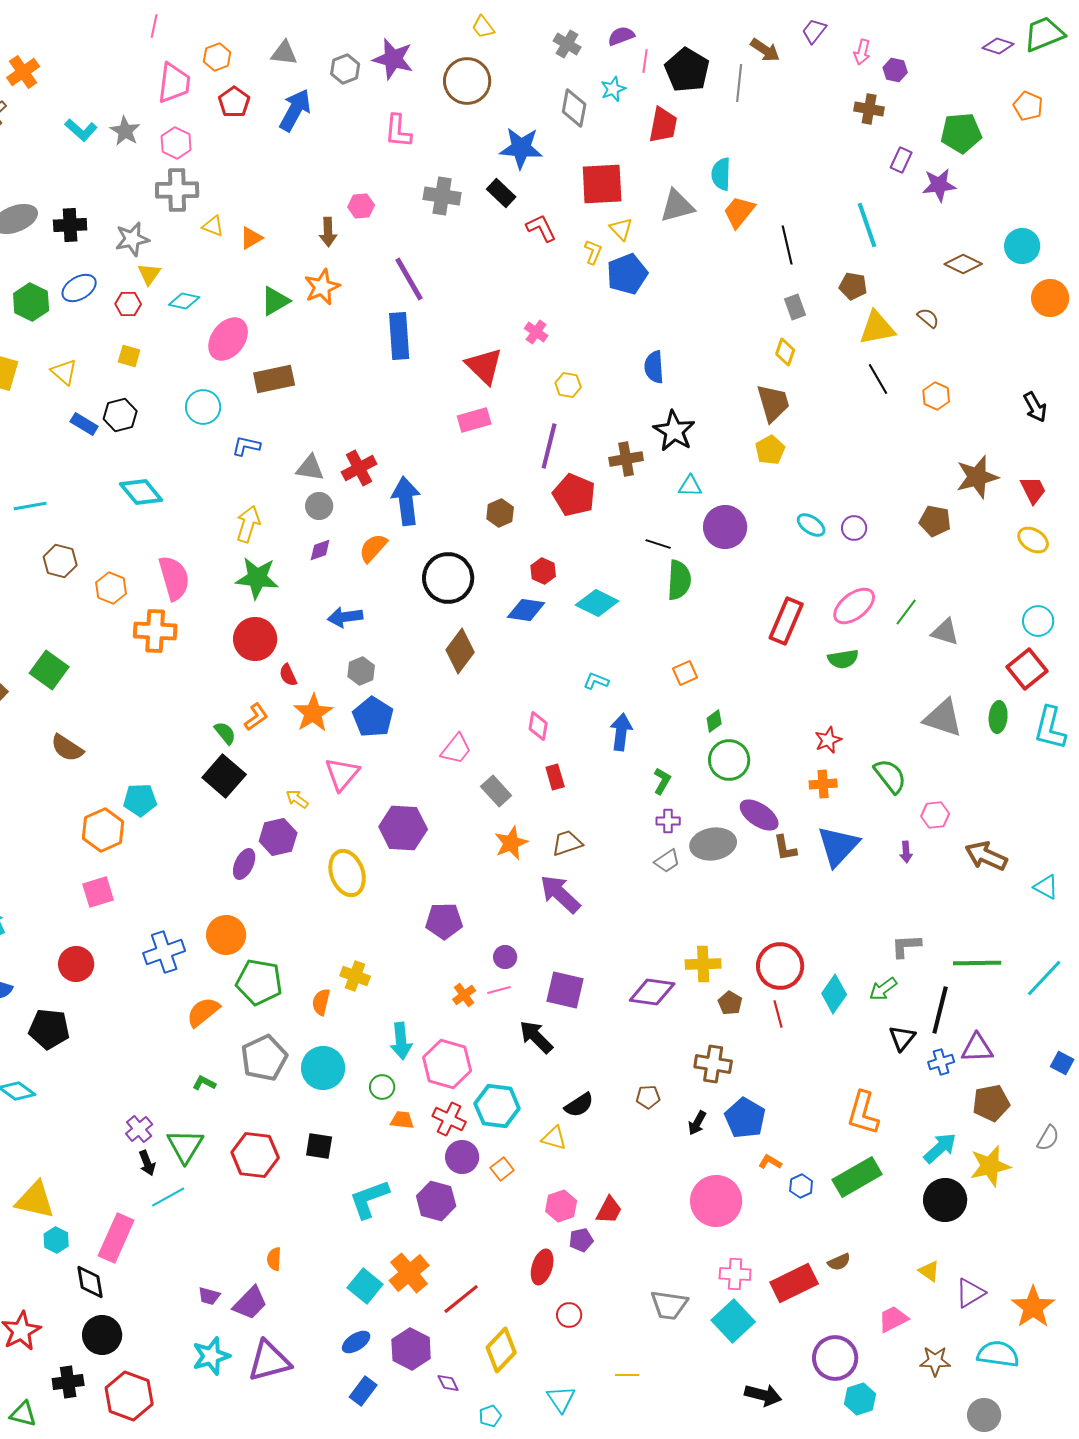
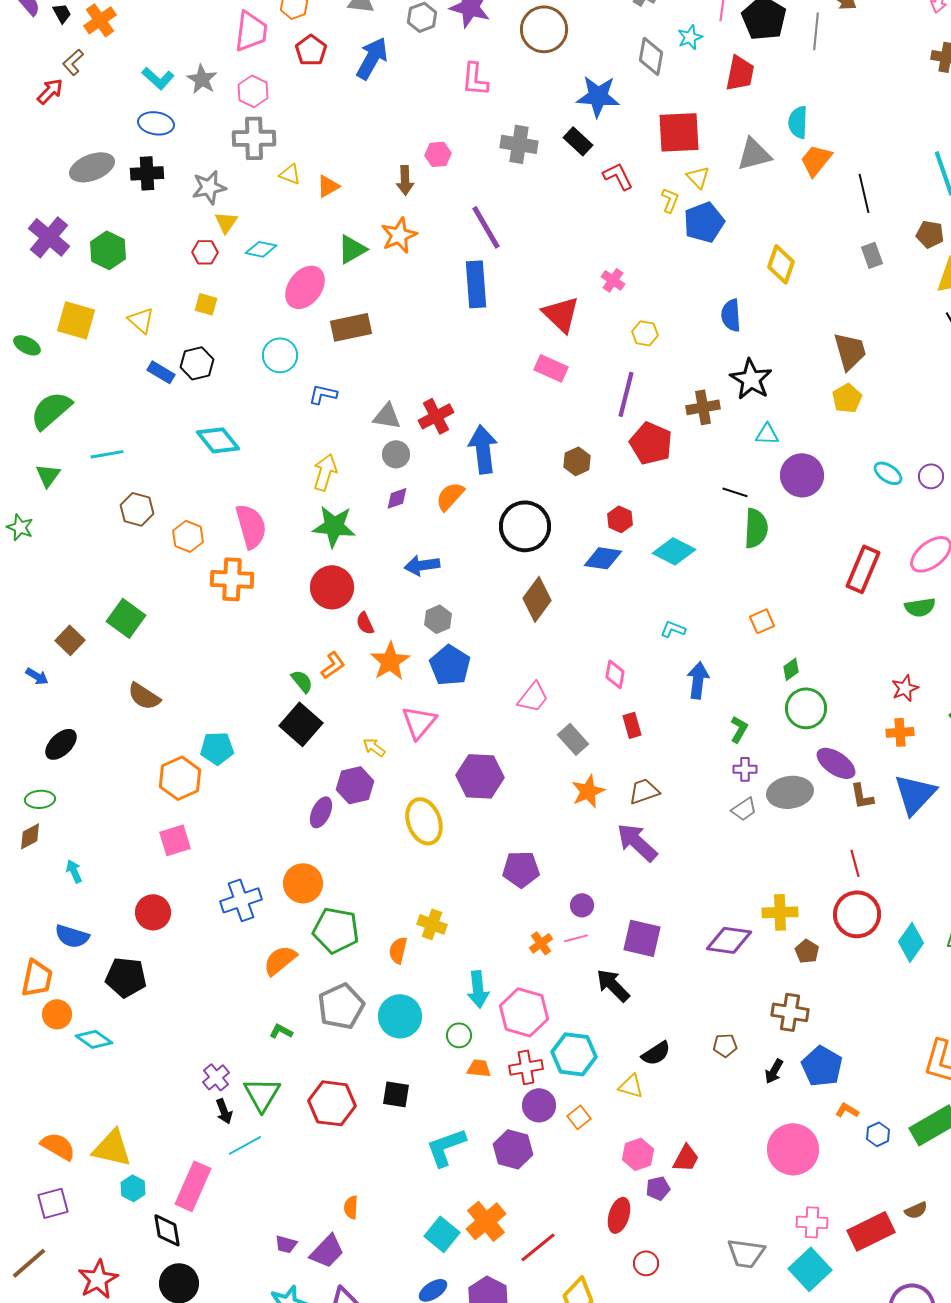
blue ellipse: (79, 288) -> (156, 123), moved, turned 40
yellow diamond: (785, 352) -> (781, 264), moved, size x1.4
pink rectangle: (474, 420) -> (551, 368), turned 40
red line: (778, 1014) -> (855, 863), moved
red cross: (449, 1119) -> (526, 1067), turned -36

